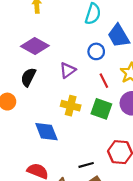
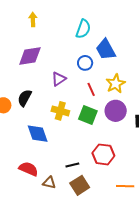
purple diamond: (35, 46) -> (30, 56), turned -40
black semicircle: (28, 77) -> (25, 98), moved

